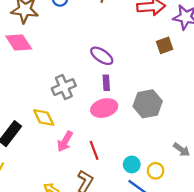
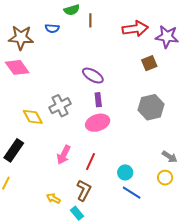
gray hexagon: (148, 104) -> (151, 107), moved
yellow diamond: (44, 118) -> (33, 117), moved
red line: (94, 150) -> (90, 162), turned 48
yellow circle: (156, 171) -> (165, 178), moved

